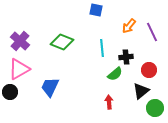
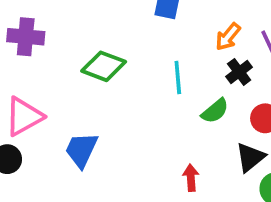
purple cross: (20, 41) -> (26, 37), moved, turned -36
black cross: (126, 57) -> (239, 72), moved, turned -32
green semicircle: (115, 74) -> (215, 111), moved

